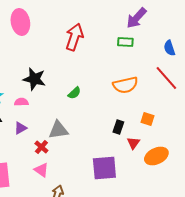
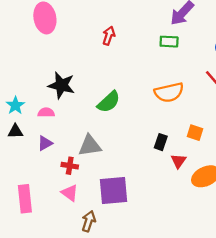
red arrow: (74, 37) -> (109, 36), size x0.6
green semicircle: (74, 93) -> (109, 102), size x1.5
red cross: (41, 147) -> (70, 166), turned -32
purple square: (104, 168) -> (113, 190), moved

